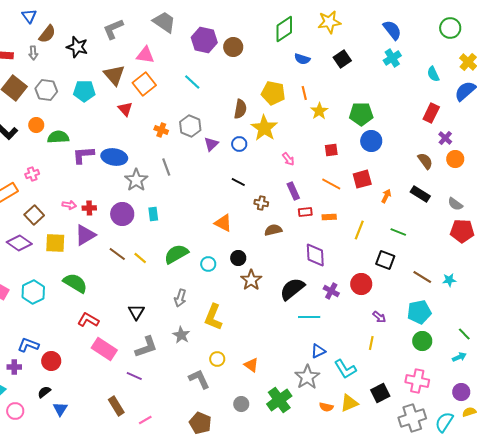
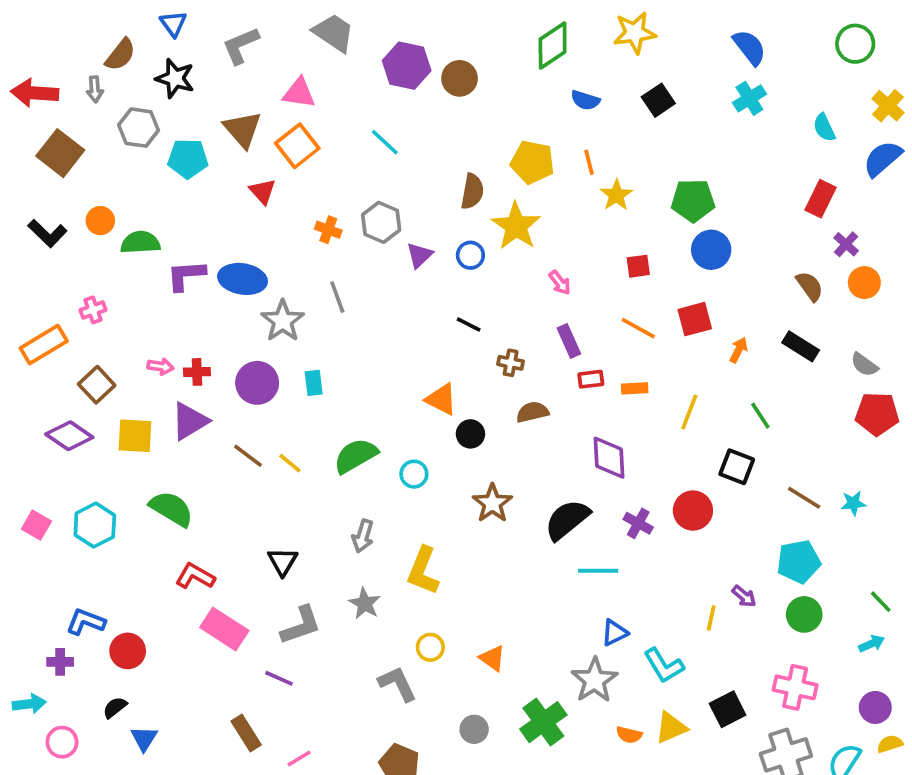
blue triangle: (29, 16) -> (173, 24), moved
gray hexagon: (46, 90) -> (139, 128), moved
green line: (398, 232) -> (760, 416), turned 35
black circle: (238, 258) -> (470, 434), moved
purple arrow: (379, 317) -> (744, 596), moved

